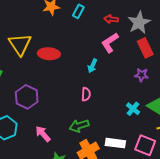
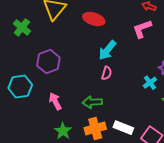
red ellipse: (49, 54) -> (94, 19), moved
cyan arrow: (92, 66) -> (107, 50), moved, size x1.5
cyan cross: (133, 109) -> (150, 83), moved

